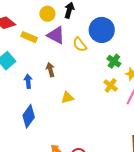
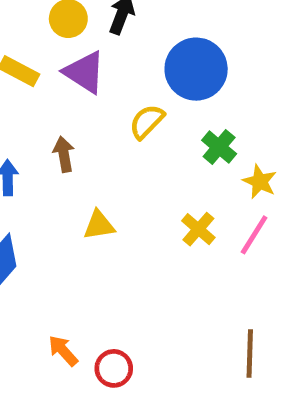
yellow semicircle: (80, 45) -> (147, 122), moved, turned 77
yellow cross: (111, 85) -> (198, 229), moved

